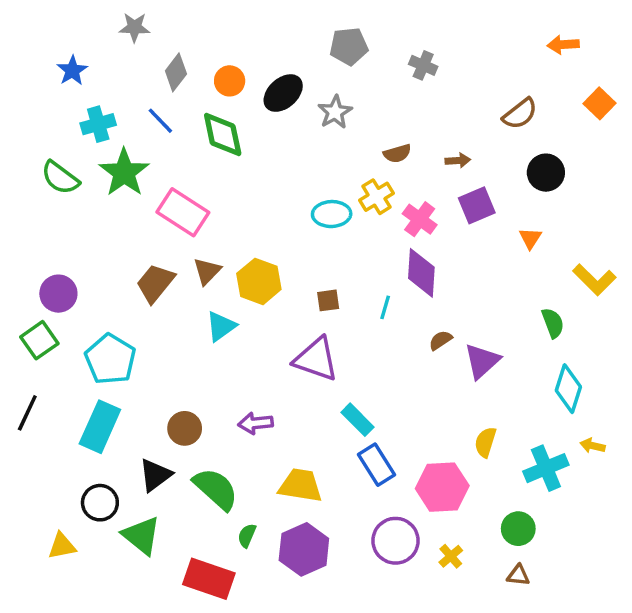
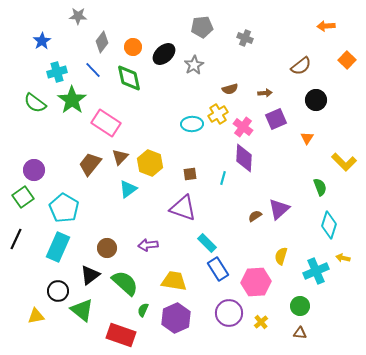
brown semicircle: (440, 340) -> (255, 216), moved

